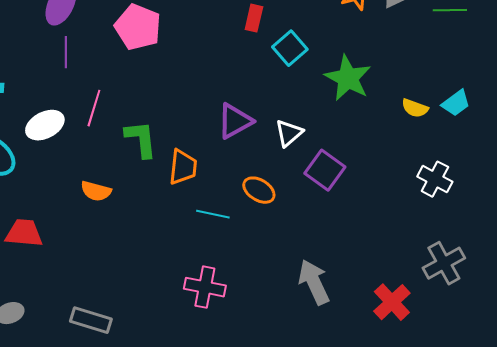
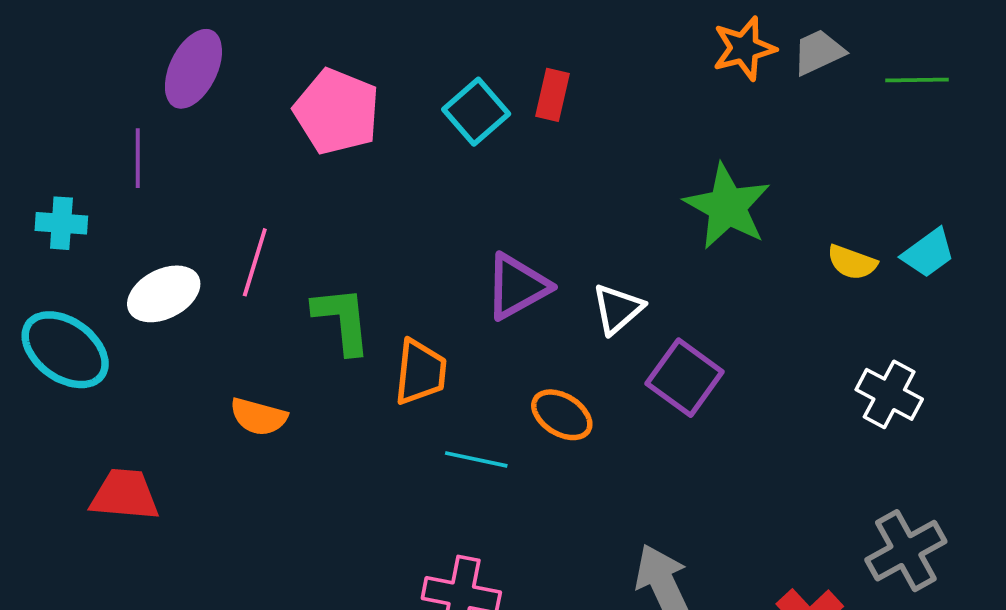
cyan square: (290, 48) -> (476, 112), moved
purple line: (66, 52) -> (138, 158), moved

